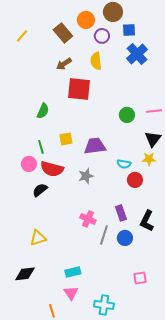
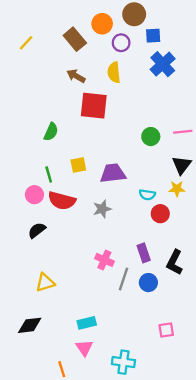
brown arrow: (64, 64) -> (76, 76), turned 63
black semicircle: (40, 190) -> (37, 230), moved

